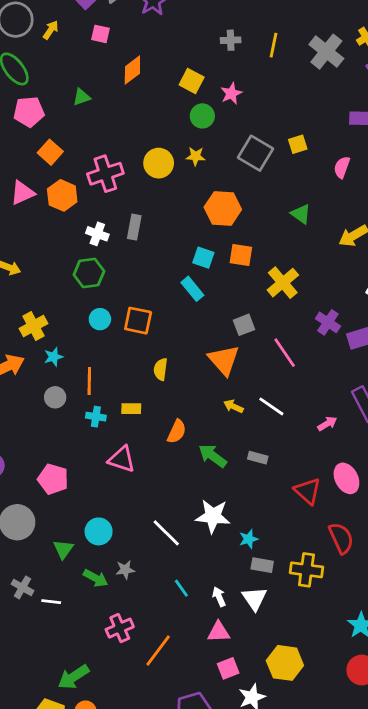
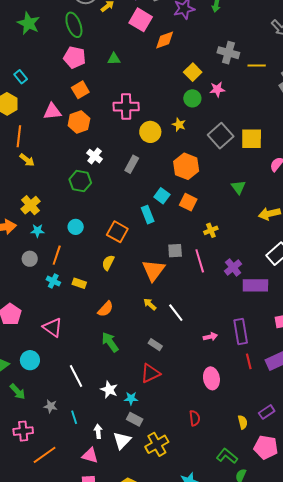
pink square: (100, 34) -> (141, 20), size x1.6
gray cross: (231, 40) -> (228, 53), size x1.5
yellow line: (273, 45) -> (257, 66), turned 60
orange diamond: (132, 70) -> (165, 40), moved
yellow square: (298, 144) -> (252, 139), size x1.6
yellow circle: (159, 163) -> (150, 132), moved
pink cross: (105, 174) -> (126, 107), moved
gray rectangle: (134, 227) -> (132, 164), moved
yellow cross: (283, 283) -> (211, 230), size x0.6
cyan circle: (100, 319) -> (76, 227), moved
orange square: (138, 321) -> (117, 232), moved
yellow cross: (33, 326) -> (31, 205), turned -30
pink line: (285, 353) -> (200, 261), moved
green arrow: (213, 456) -> (110, 342), moved
pink triangle: (122, 459) -> (53, 327), moved
red triangle: (308, 491) -> (150, 373), moved, turned 35
white star: (213, 516) -> (109, 390), moved, size x0.7
red semicircle: (341, 538) -> (195, 418), size x0.7
gray star: (125, 570) -> (51, 406), moved
yellow cross: (306, 570) -> (157, 444), moved, turned 35

